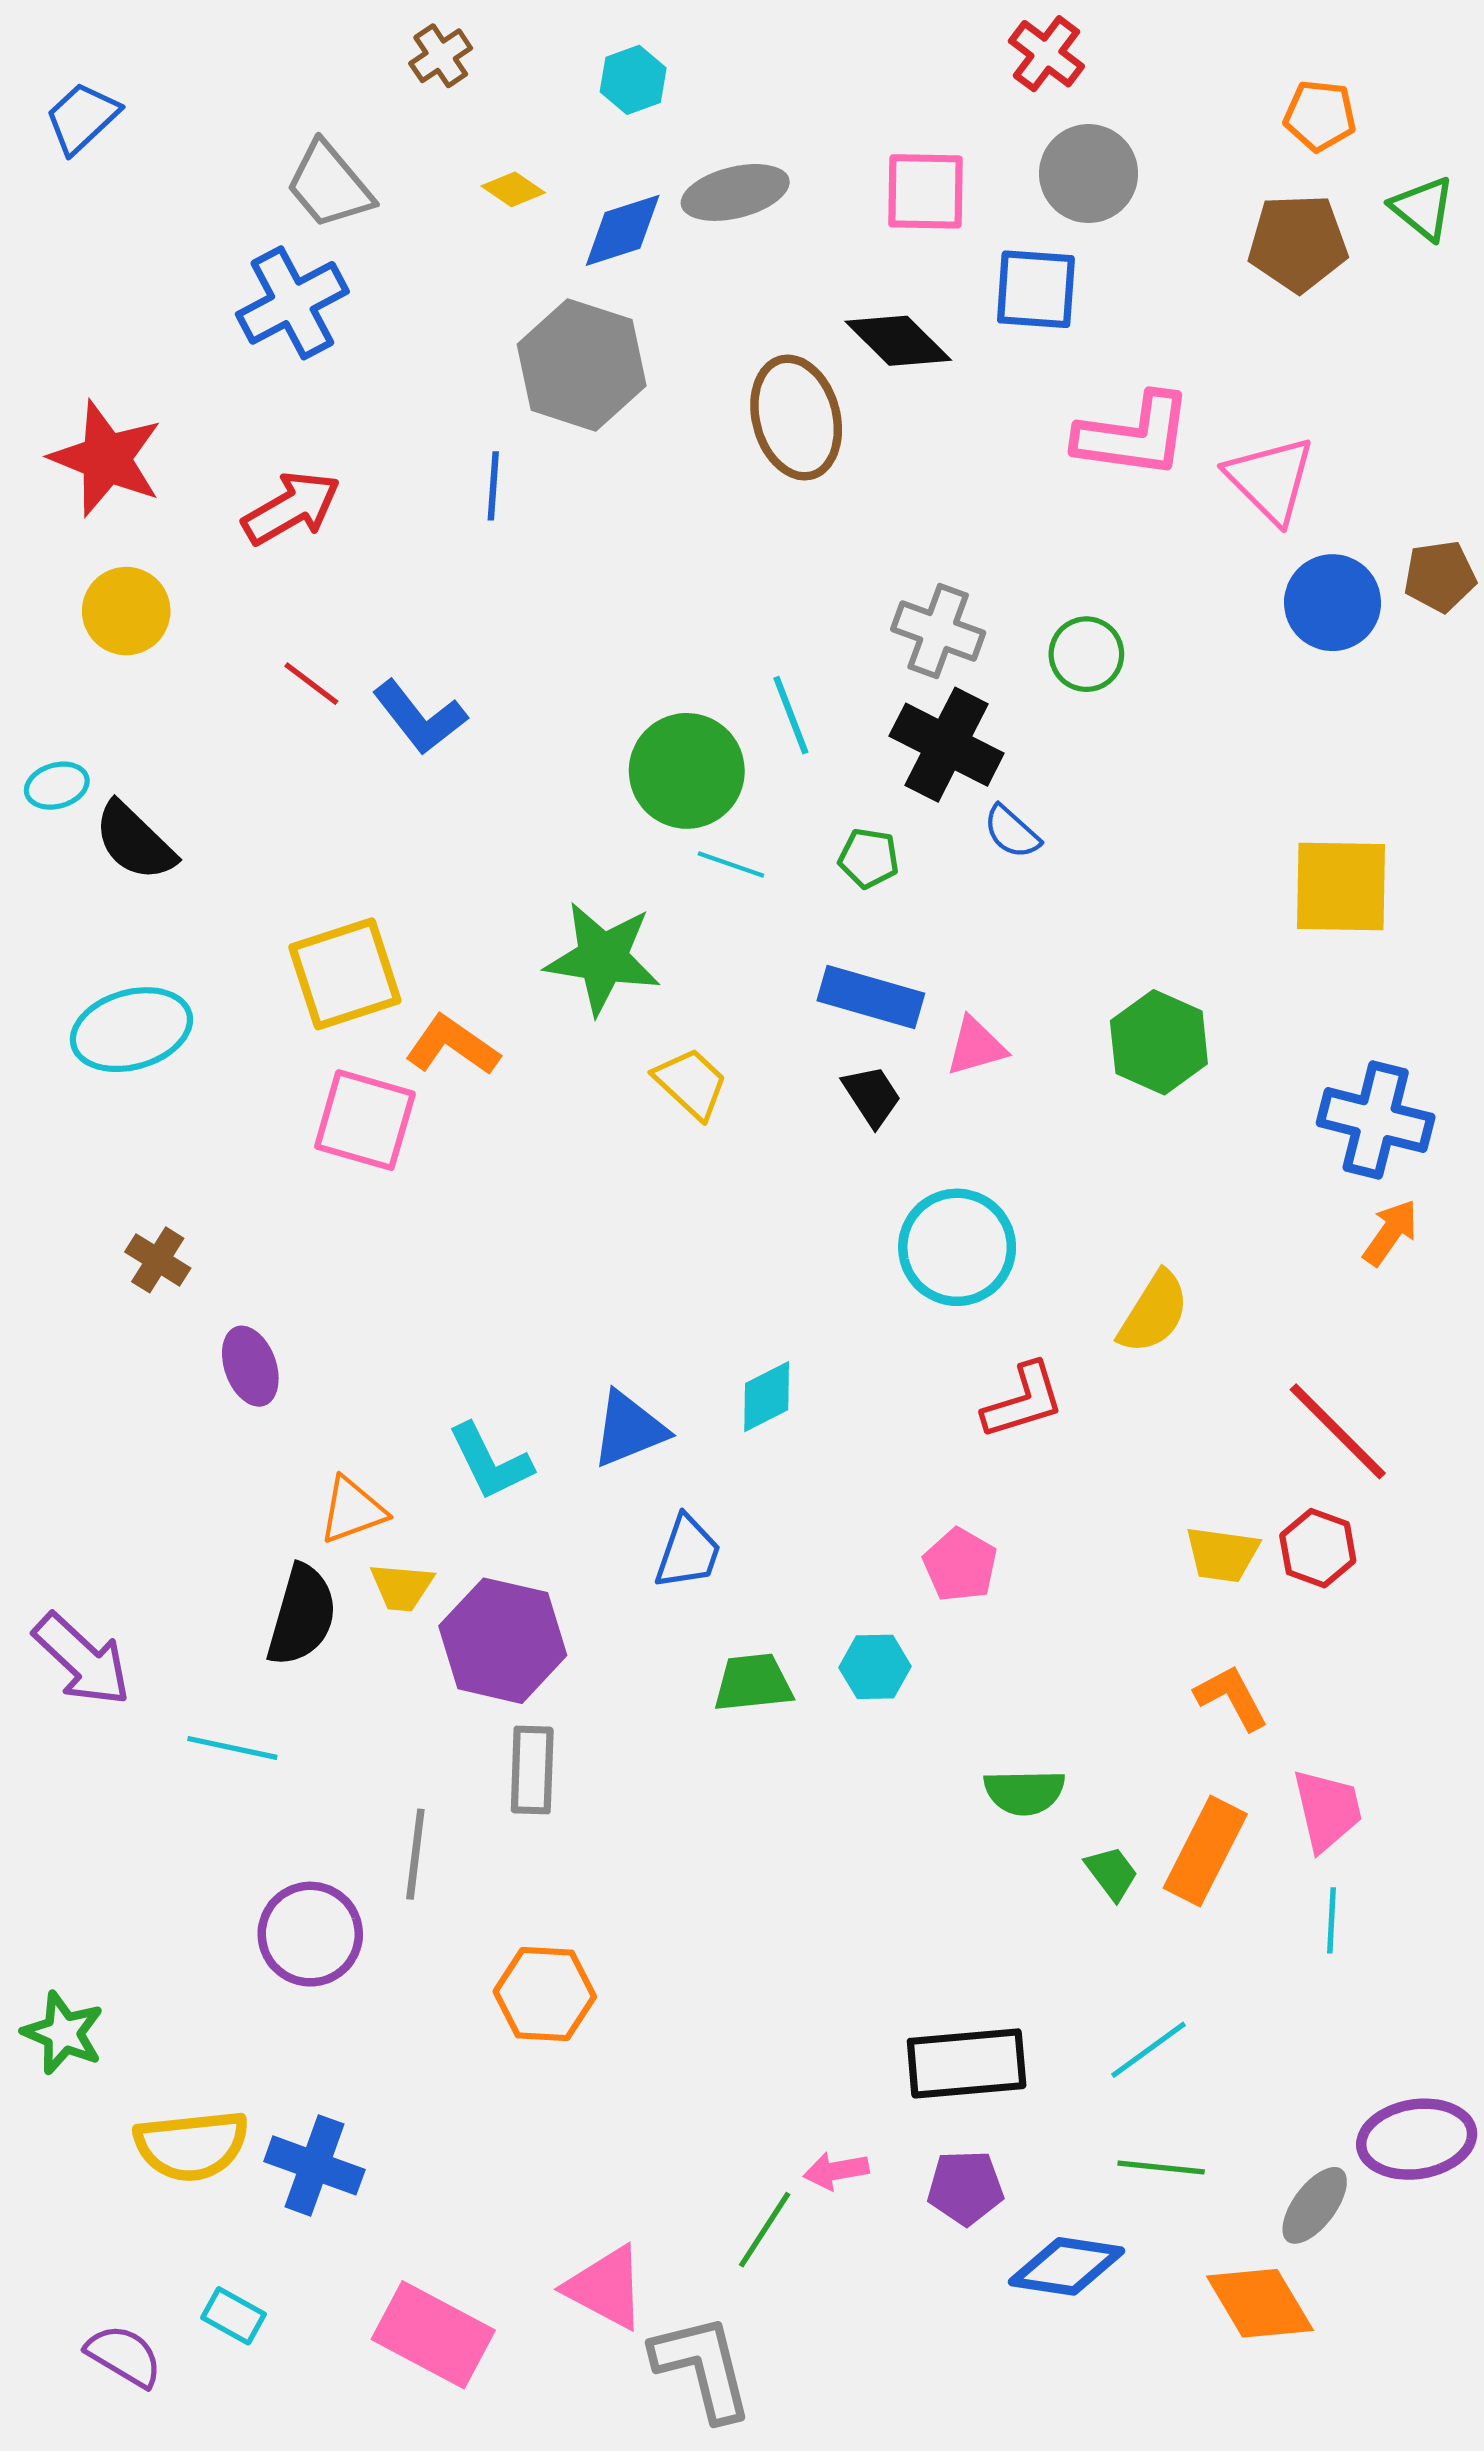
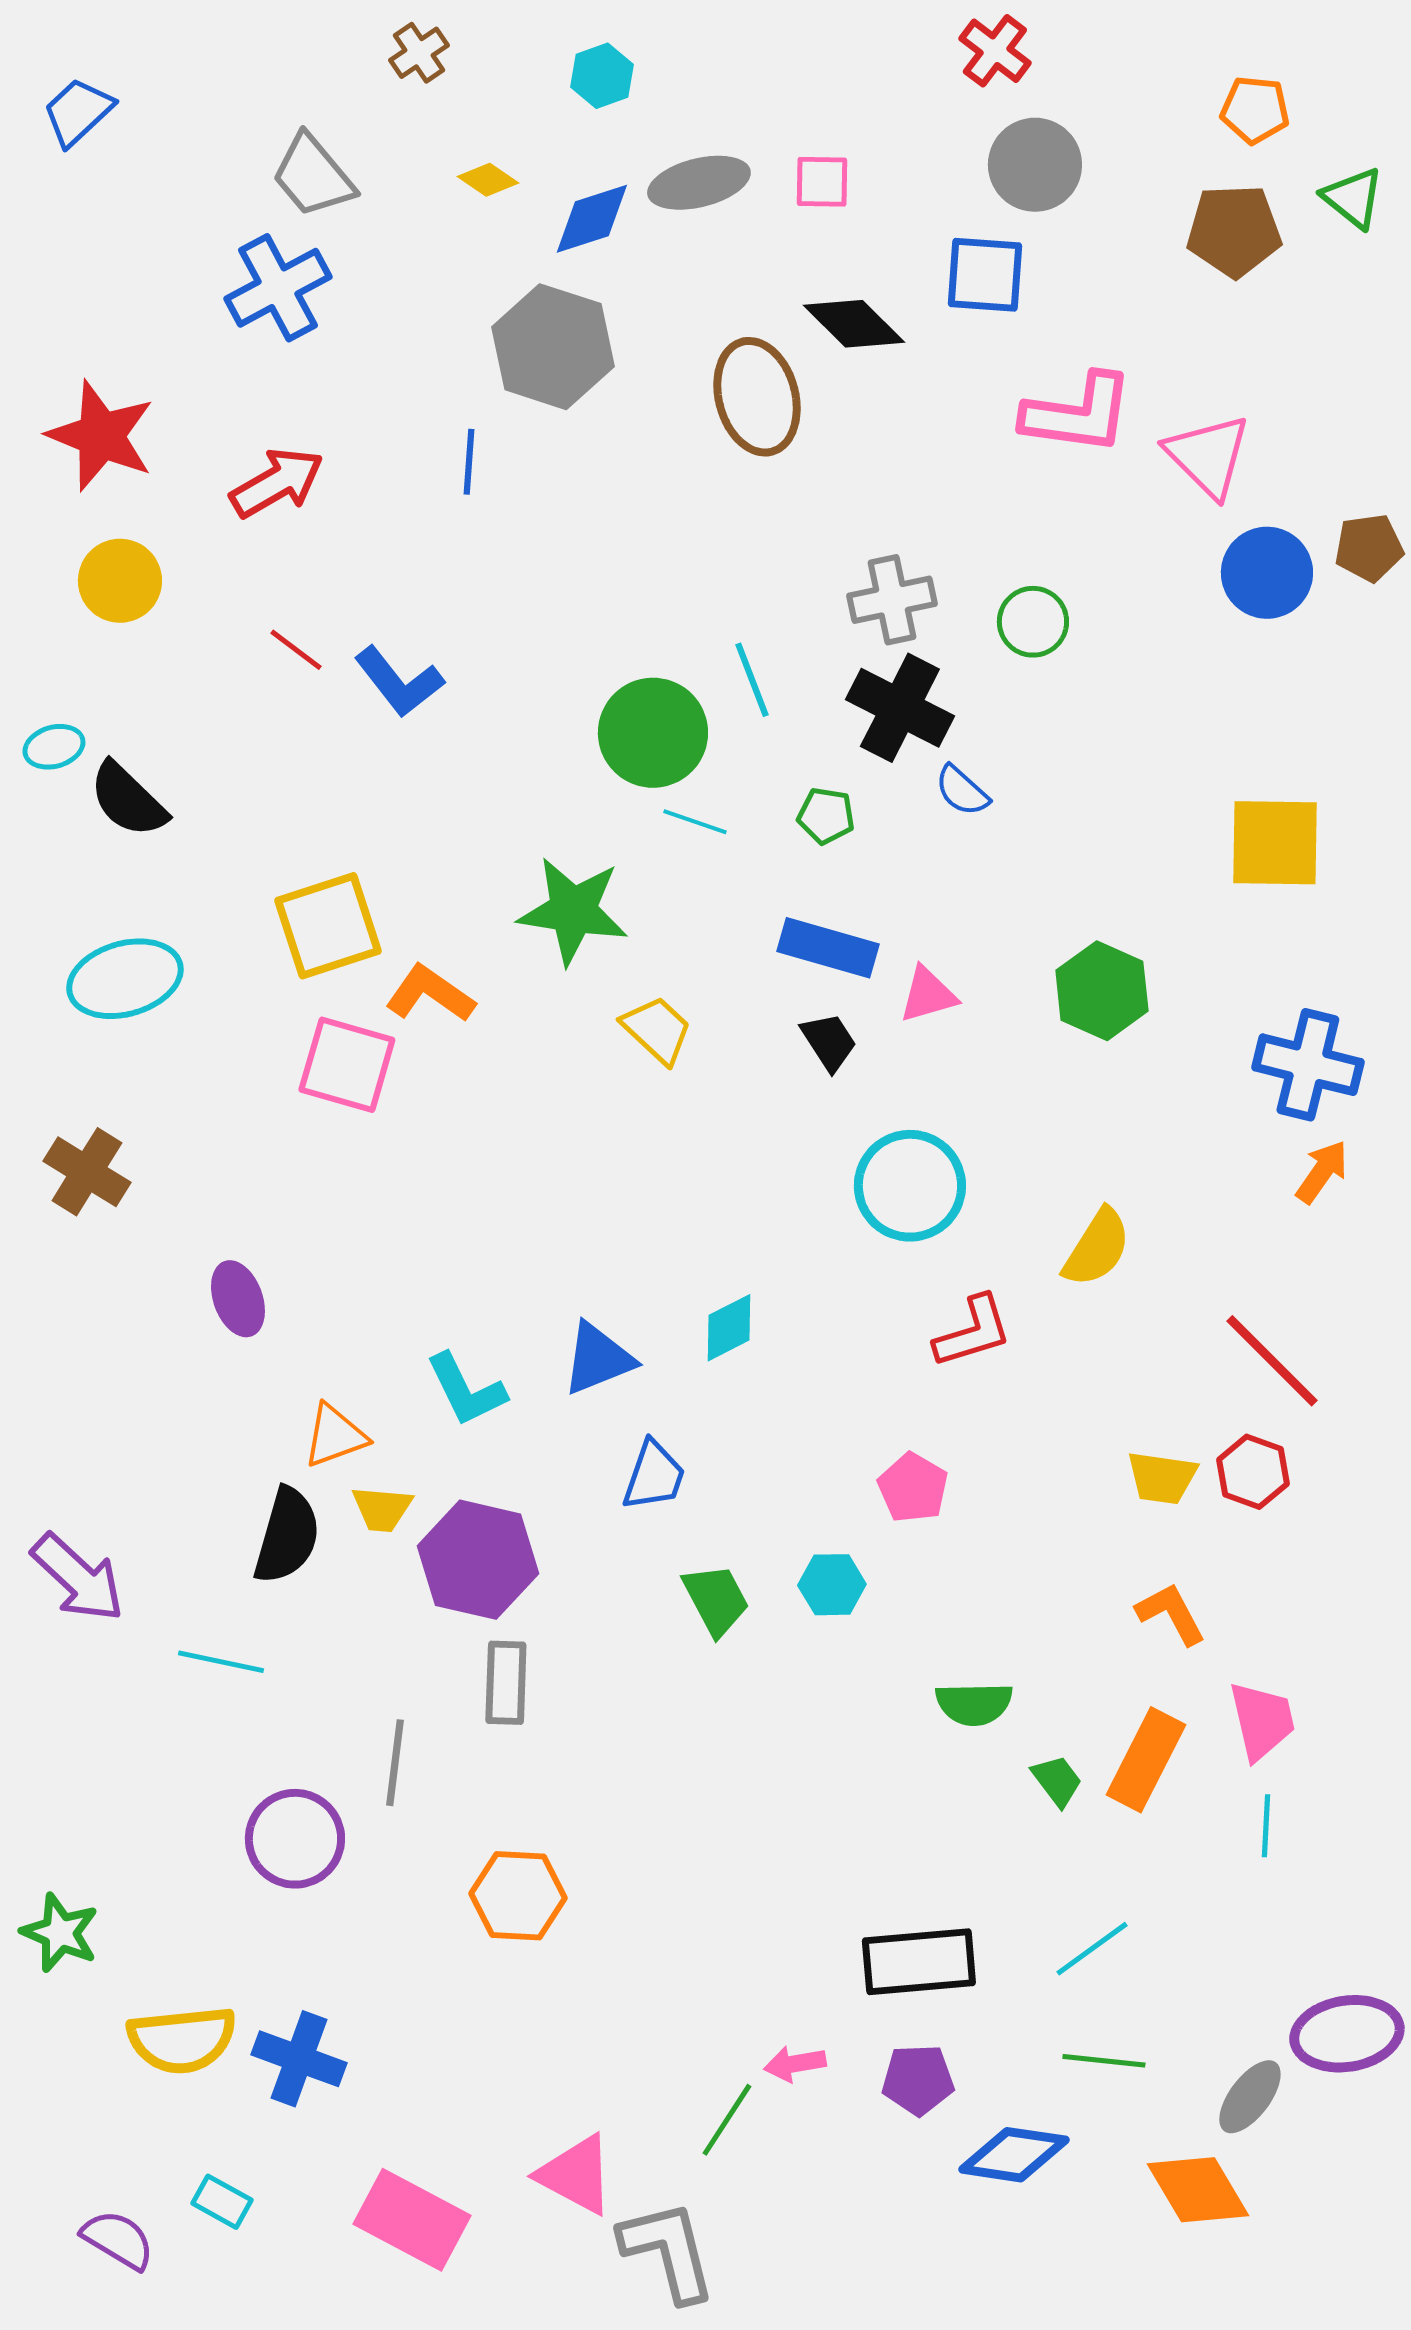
pink square: (926, 191) -> (822, 182), moved, size x0.7
gray cross: (938, 631) -> (892, 600), turned -32
brown cross: (158, 1260) -> (87, 1172), moved, size x1.4
green trapezoid: (753, 1683) -> (716, 1600), turned 68

